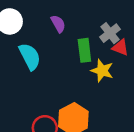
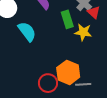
red triangle: (120, 47) -> (94, 12), turned 32

